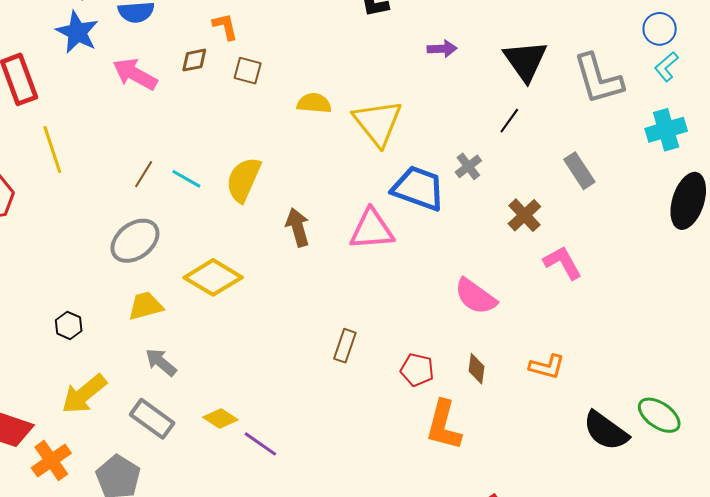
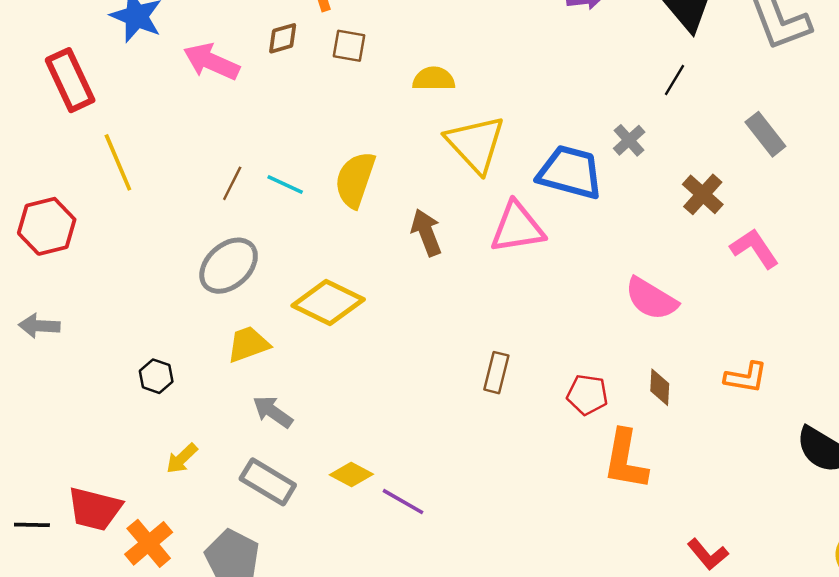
yellow triangle: (378, 123) -> (476, 144), moved
yellow arrow: (84, 394) -> (182, 459), size x0.6

